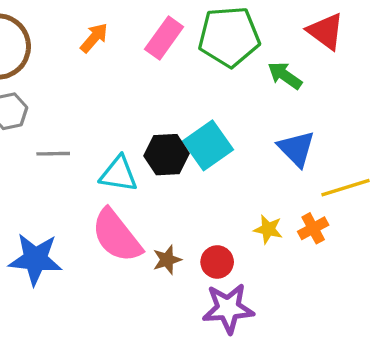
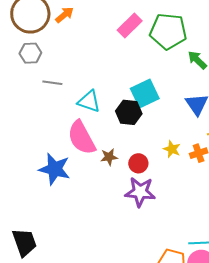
orange arrow: (94, 38) -> (65, 15), moved
black hexagon: (167, 155) -> (129, 112), moved
blue star: (35, 259) -> (55, 169), moved

